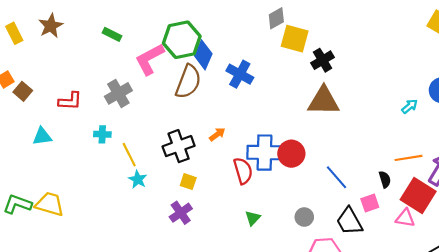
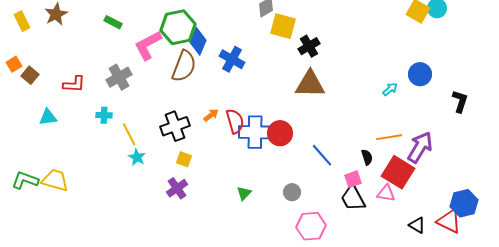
red semicircle: (243, 171) -> (235, 121), moved
black trapezoid: (349, 221) -> (353, 198), moved

